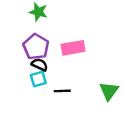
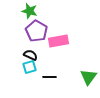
purple pentagon: (36, 47) -> (36, 31), moved

